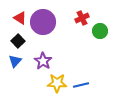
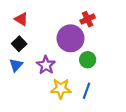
purple circle: (43, 22) -> (70, 38), moved
green circle: (100, 31) -> (88, 60), moved
blue line: (81, 85) -> (87, 91), turned -56

